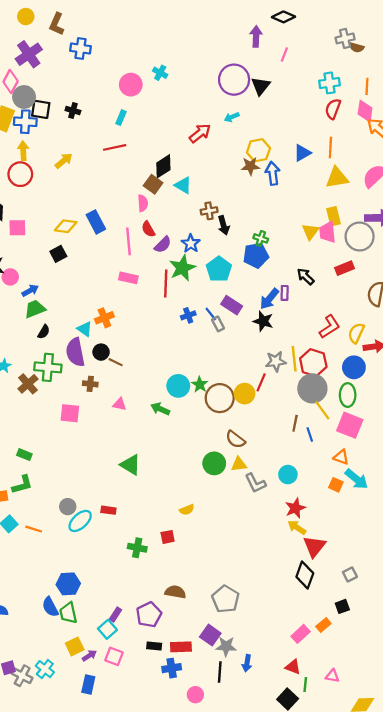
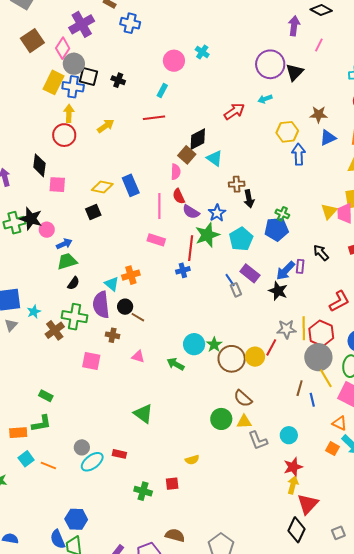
brown star: (250, 166) -> (319, 114), moved
purple semicircle: (163, 245) -> (191, 212), turned 72
blue cross: (188, 315) -> (183, 270), moved
yellow arrow: (297, 527) -> (293, 485), turned 66

